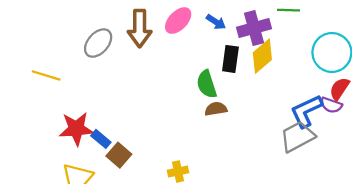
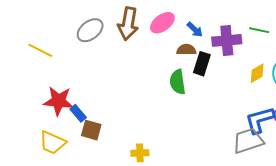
yellow diamond: (262, 56) -> (257, 73), moved, size x0.7
brown semicircle: (216, 109) -> (186, 50), moved
brown square: (119, 155) -> (91, 130), turned -35

